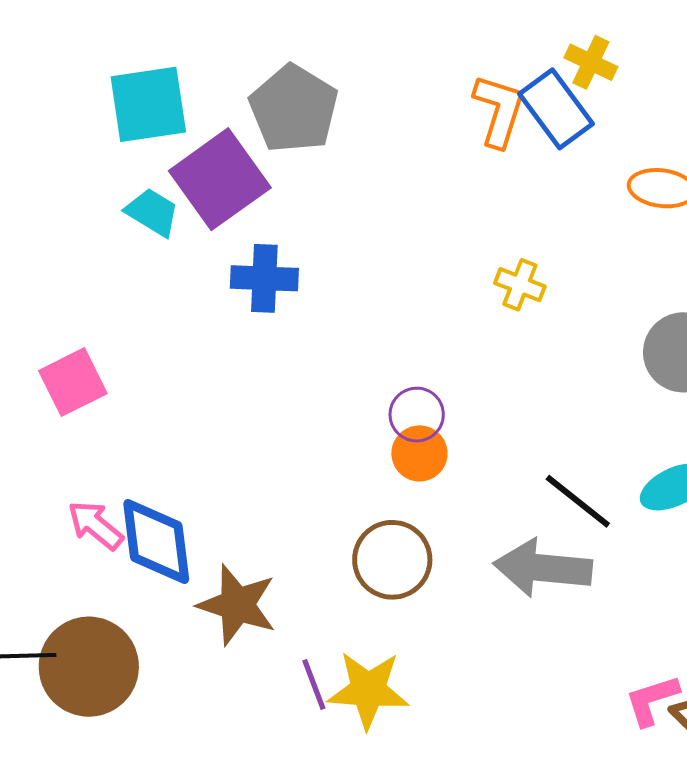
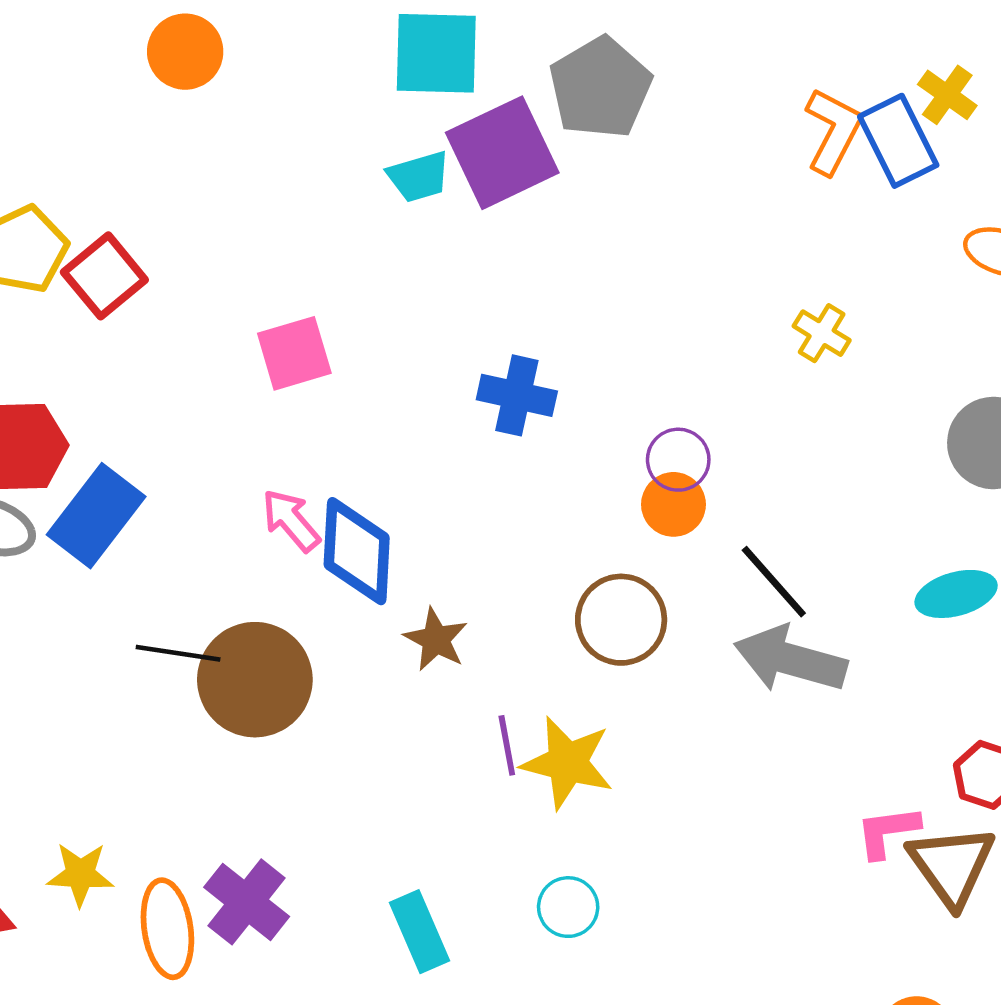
cyan trapezoid: (152, 212) -> (419, 177), turned 122
blue cross: (264, 278) -> (517, 395), moved
black line: (578, 501) -> (774, 582), moved
brown star: (237, 605) -> (436, 639), size x0.7

